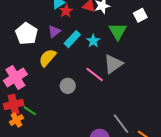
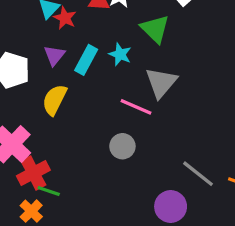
gray circle: (68, 86) -> (122, 146), moved
red cross: (14, 104) -> (33, 173), moved

